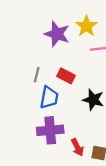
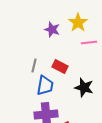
purple star: (57, 34) -> (52, 30), size x0.7

